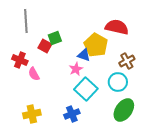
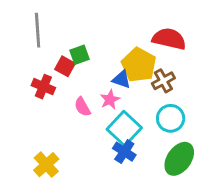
red cross: (20, 60) -> (43, 87), moved
brown cross: (127, 61) -> (163, 81), moved
pink semicircle: (34, 74) -> (82, 107), moved
yellow cross: (32, 114) -> (46, 165), turned -30
blue cross: (72, 114) -> (124, 152), moved, turned -35

